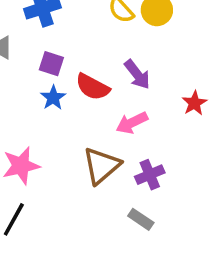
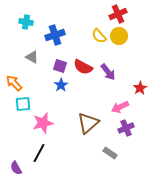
red semicircle: (93, 87) -> (83, 67), moved
pink arrow: (132, 123) -> (120, 107), moved
purple cross: (150, 175) -> (126, 128), moved

